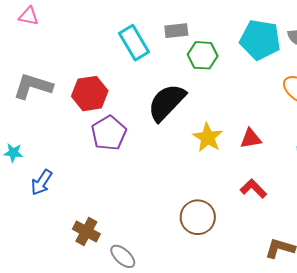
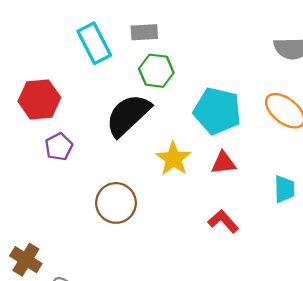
cyan pentagon: (260, 40) -> (217, 111), moved
green hexagon: (203, 55) -> (156, 71), moved
purple pentagon: (109, 133) -> (59, 147), size x0.7
brown circle: (198, 217) -> (116, 203), moved

